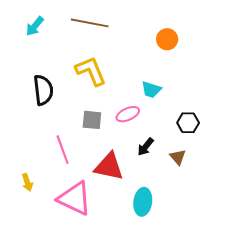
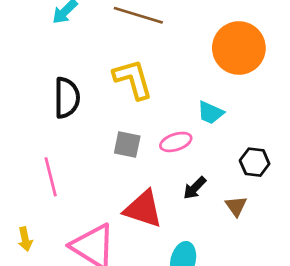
orange circle: (167, 39) -> (239, 48), size x1.8
pink line: (63, 150) -> (51, 177), moved
yellow arrow: (27, 182) -> (25, 239), moved

